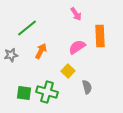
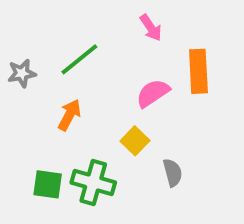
green line: (27, 28) -> (79, 59), moved
orange arrow: (41, 51) -> (69, 115), moved
gray star: (11, 55) -> (22, 73), moved

